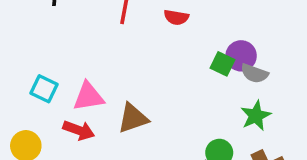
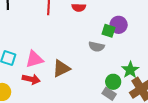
gray semicircle: (254, 73) -> (96, 47), moved
green star: (256, 116) -> (130, 70), moved

